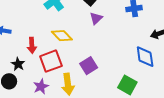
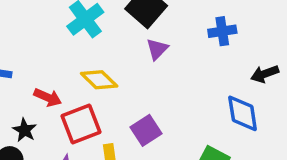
red arrow: (32, 45) -> (48, 97), turned -63

